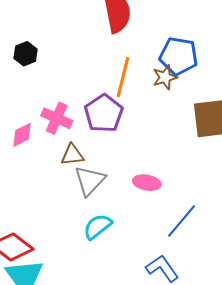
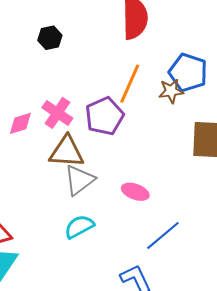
black hexagon: (26, 54) -> (50, 38), moved
brown triangle: (72, 155) -> (67, 152), size x1.5

